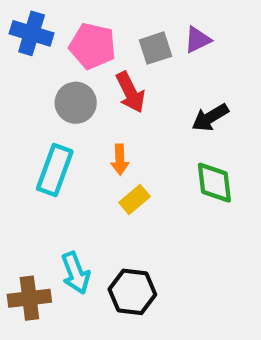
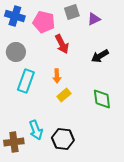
gray square: (156, 48) -> (72, 12), moved
gray circle: (76, 103) -> (16, 52), moved
green diamond: (214, 183) -> (102, 99), moved

